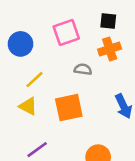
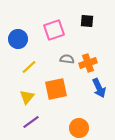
orange cross: (110, 49) -> (88, 63), moved
yellow triangle: (28, 106) -> (27, 97), moved, turned 42

